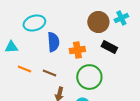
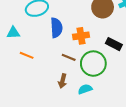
black rectangle: (109, 47) -> (114, 44), moved
brown line: (49, 73) -> (69, 57), moved

